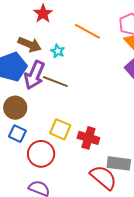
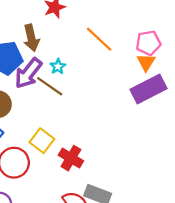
brown arrow: (30, 44) -> (31, 38), turned 40
cyan star: (58, 51) -> (58, 67), moved

